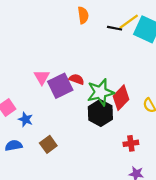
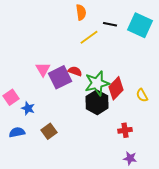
yellow line: (129, 22) -> (89, 37), moved

